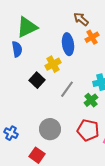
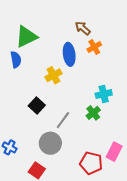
black square: (37, 80) -> (37, 106), moved
gray line: (67, 89) -> (63, 120), moved
red pentagon: (88, 130) -> (91, 163), moved

